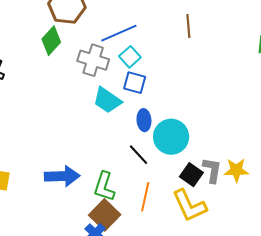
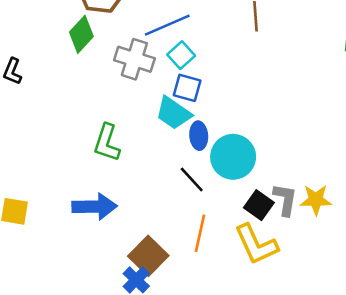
cyan trapezoid: (107, 100) -> (174, 113), moved
green L-shape: (104, 187) -> (107, 143), moved

